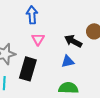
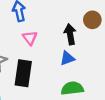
black arrow: (73, 41) -> (70, 34), turned 60

